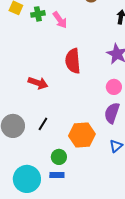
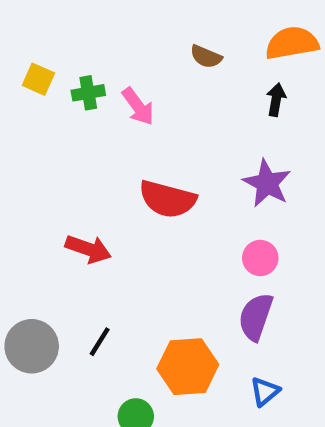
red semicircle: (73, 61) -> (167, 199), turned -70

